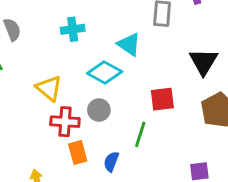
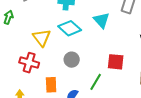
cyan diamond: (105, 72) -> (70, 28), moved
red cross: (65, 122) -> (29, 63), moved

